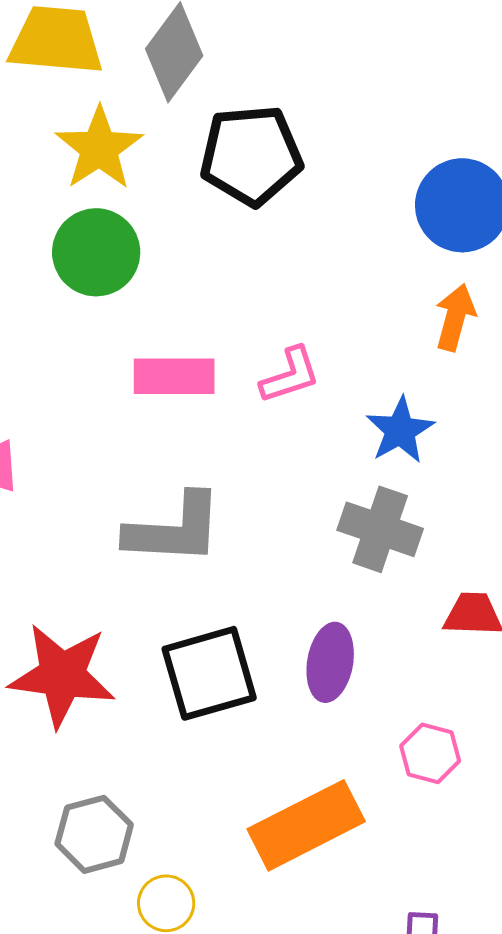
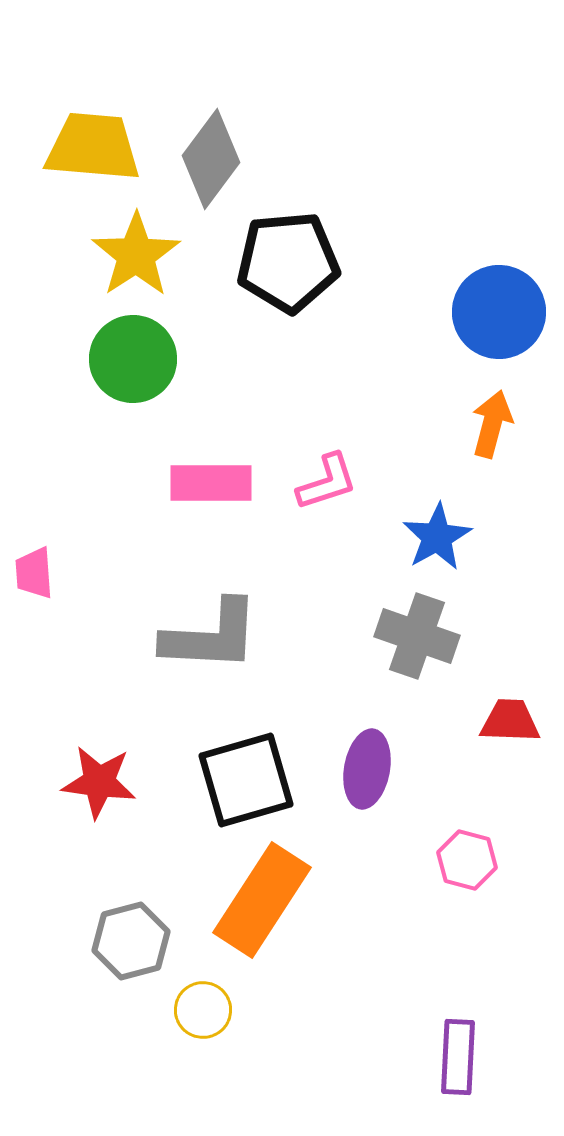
red star: (62, 675) -> (99, 782), size x0.7
orange rectangle: (306, 825) -> (262, 900), moved, turned -30

